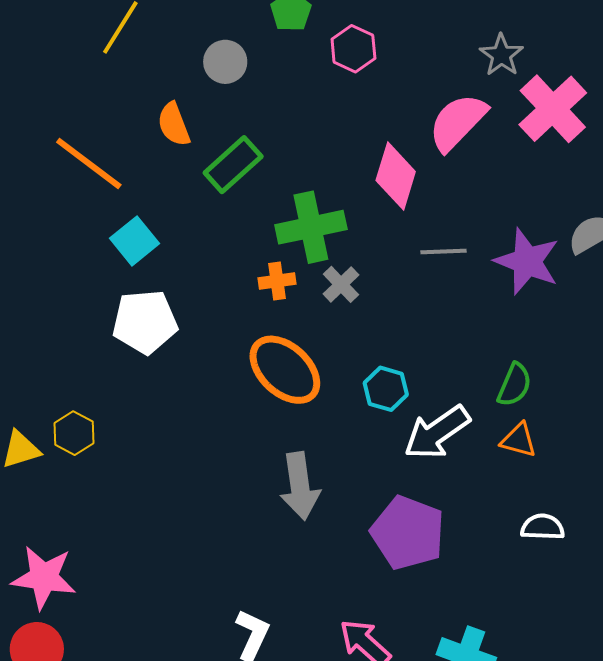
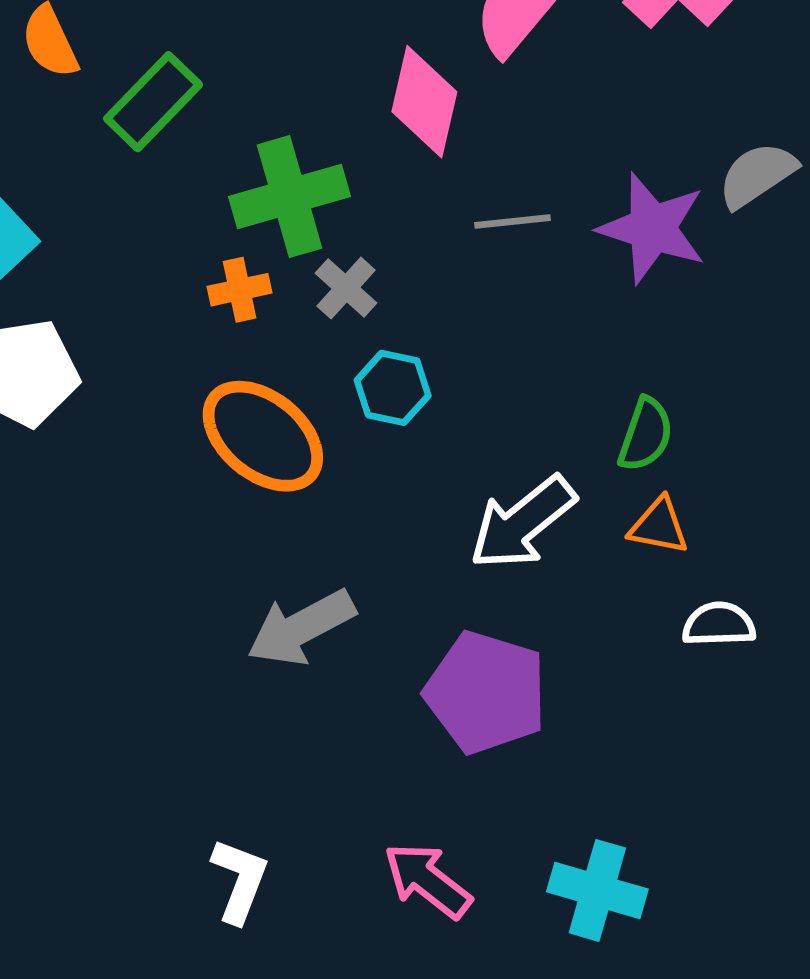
cyan hexagon: (386, 389) -> (393, 388), moved
gray arrow: (300, 486) -> (301, 628), turned 74
white semicircle: (543, 527) -> (719, 624), moved

